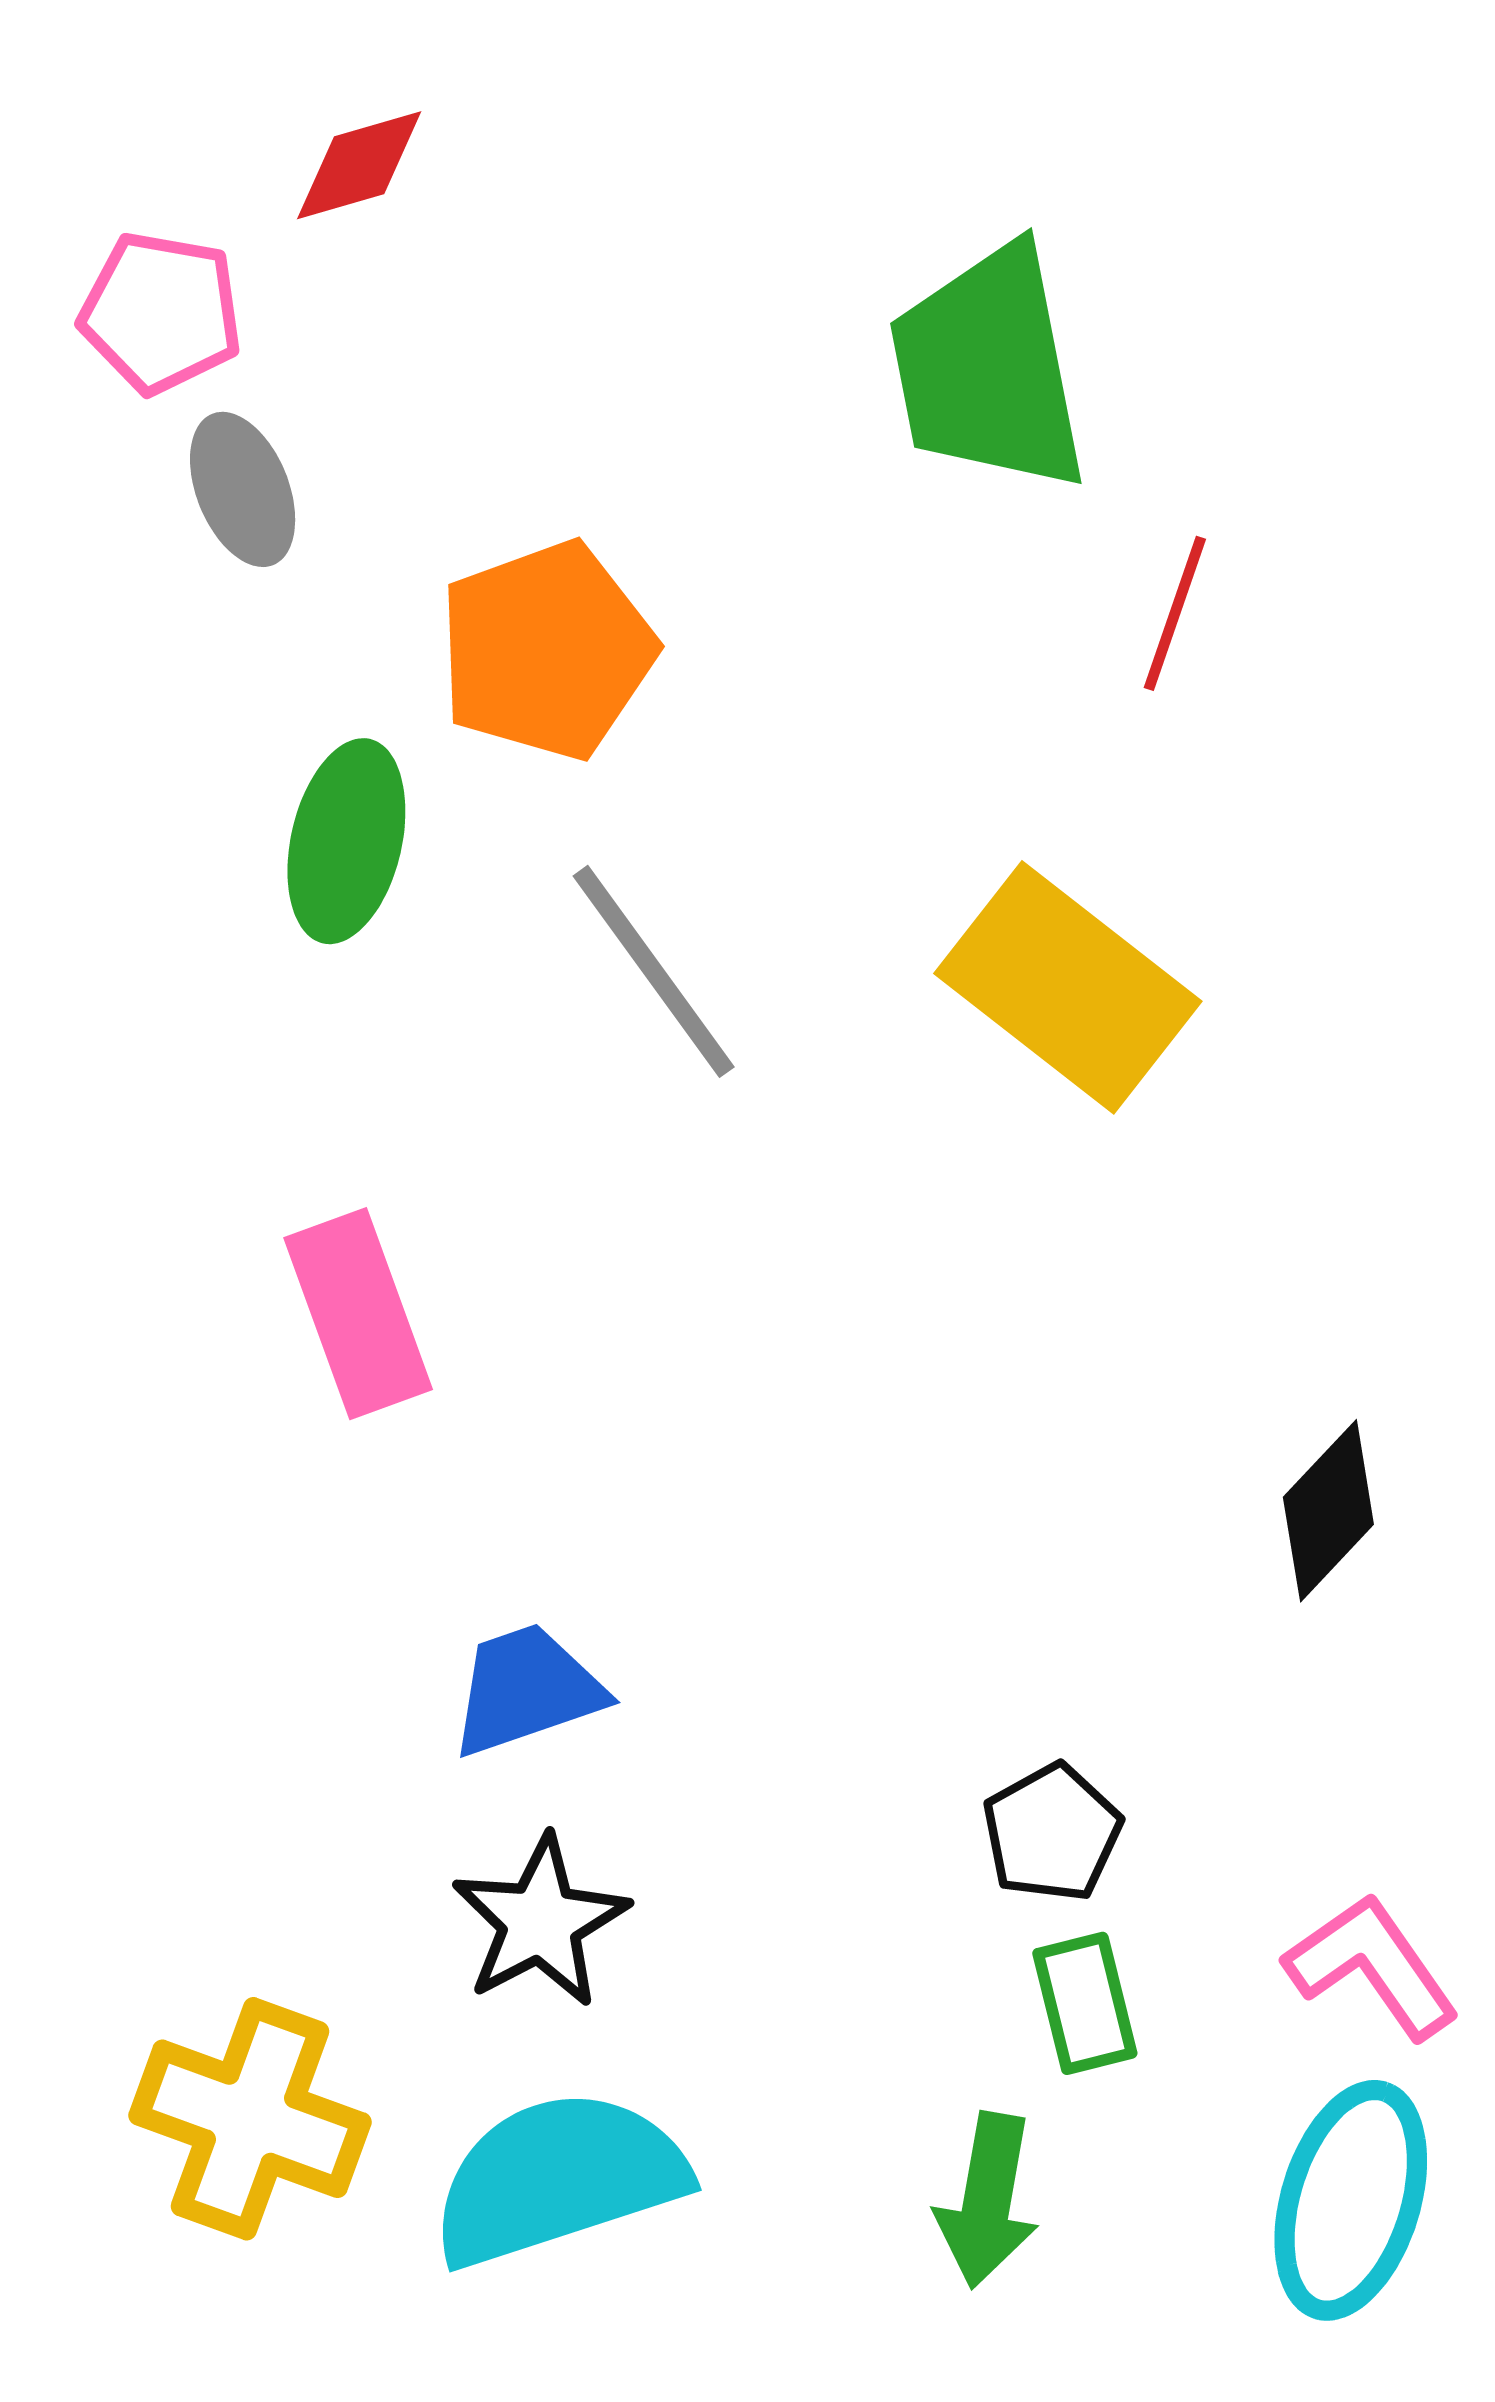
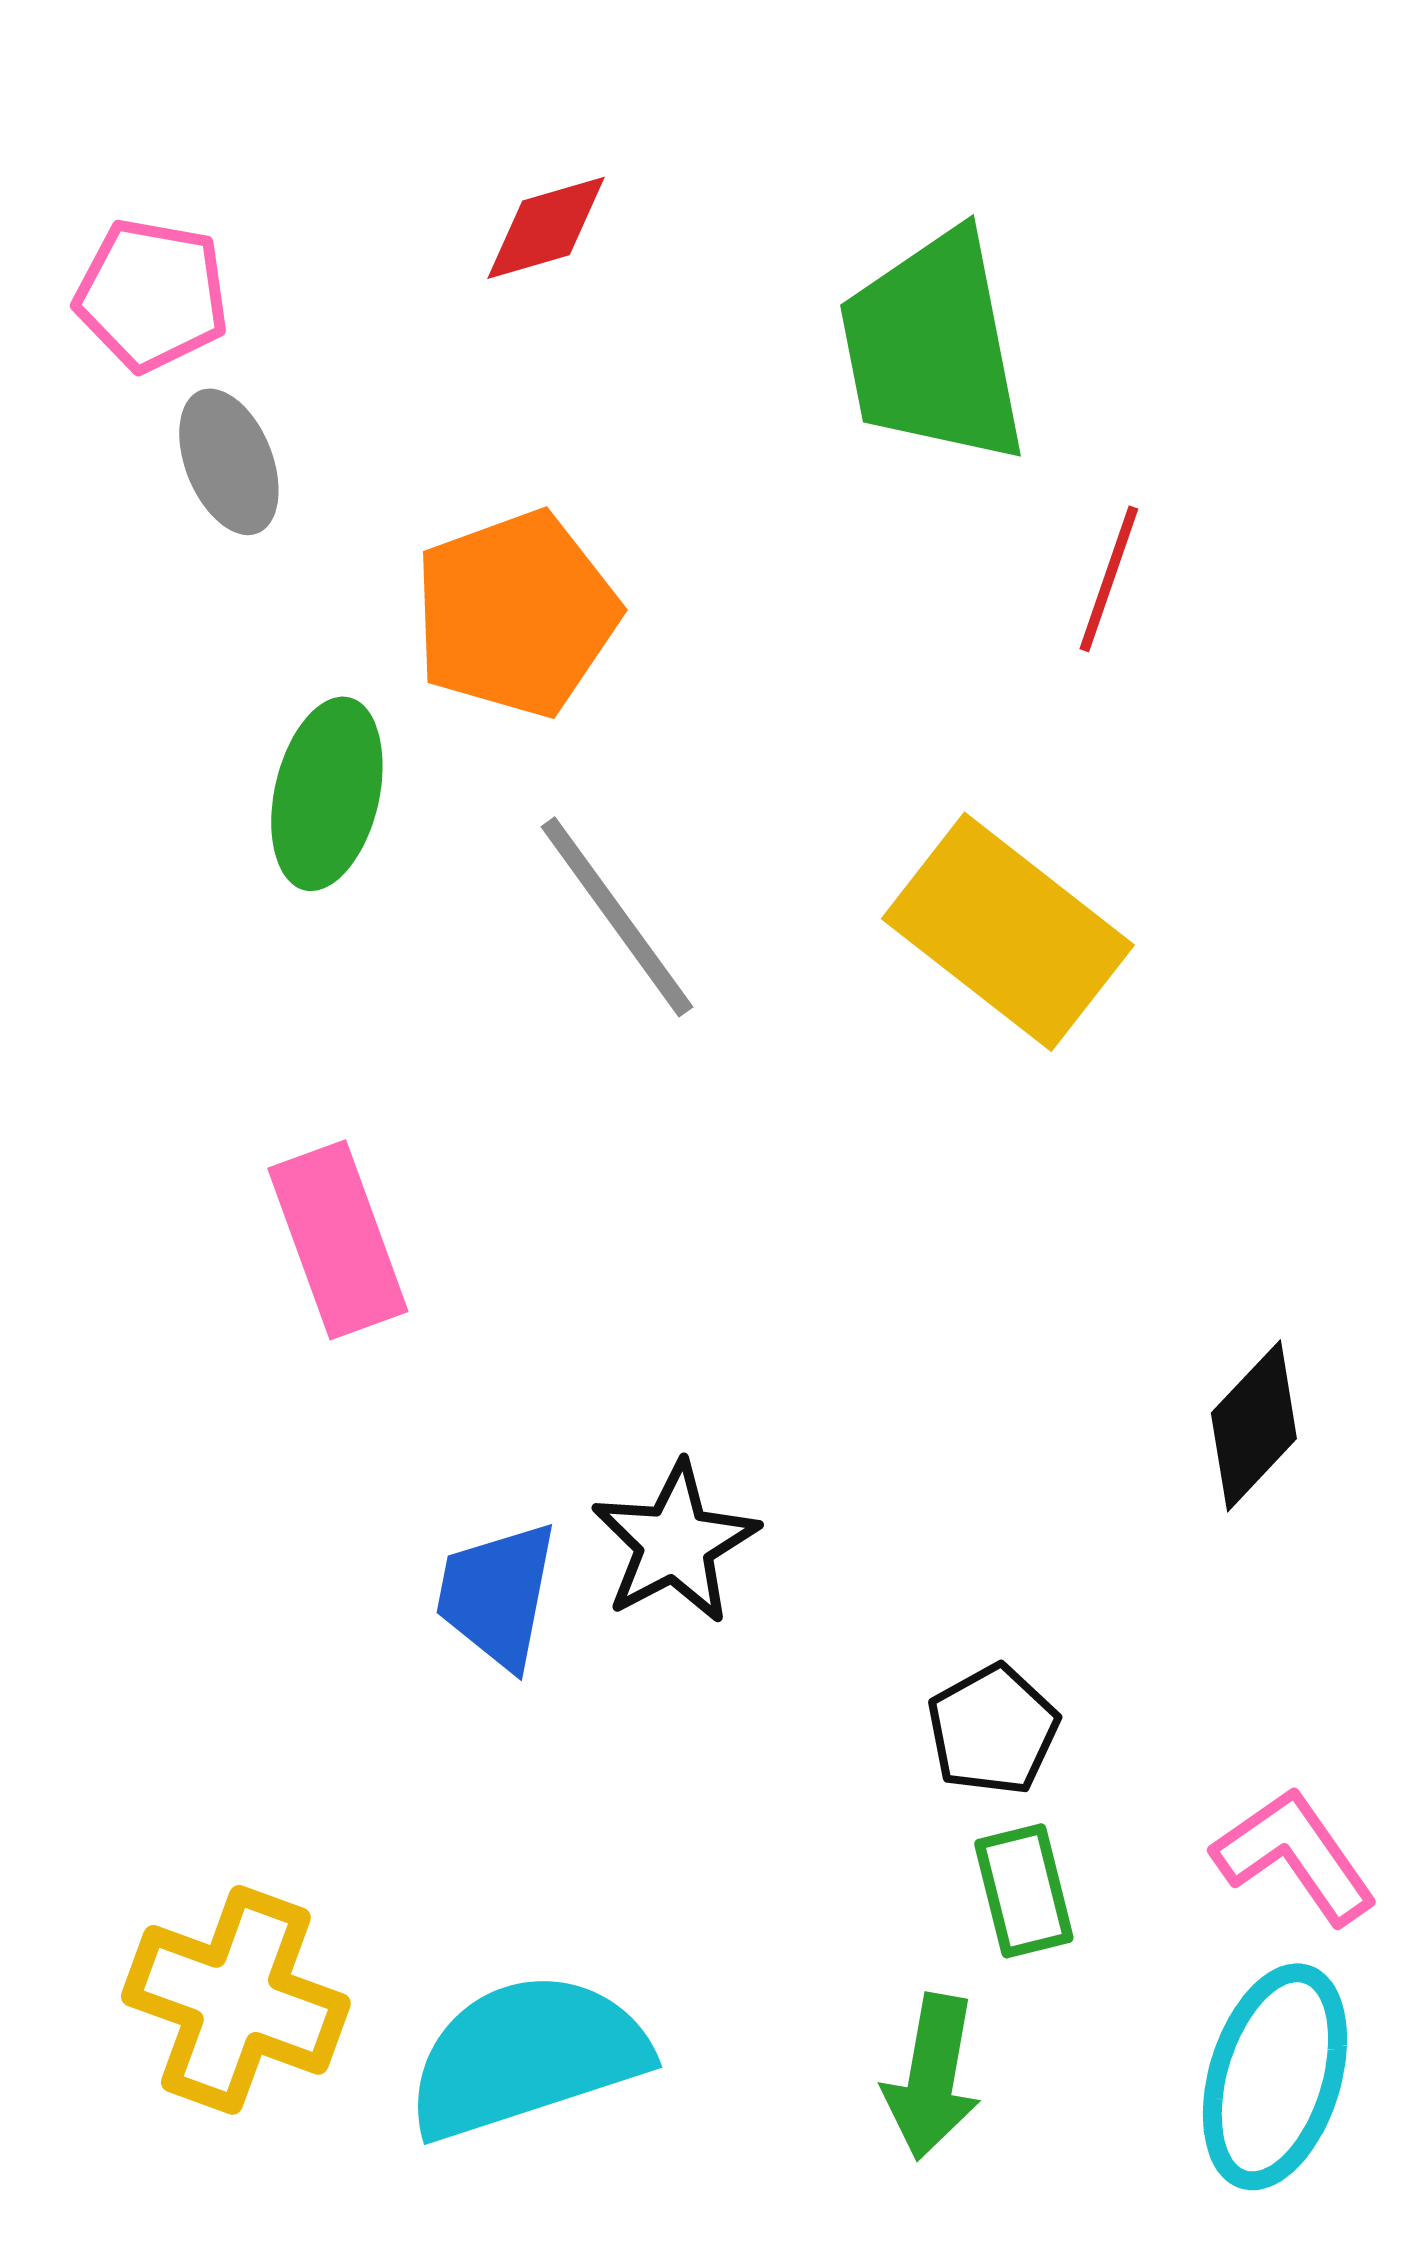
red diamond: (359, 165) -> (546, 228), moved
blue trapezoid: (527, 1690) -> (497, 1595), turned -60
black star: (540, 1922) -> (675, 1543), moved

